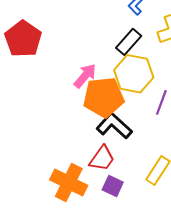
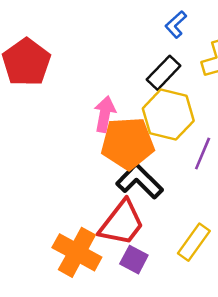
pink arrow: (85, 76) -> (105, 114), turned -32
red trapezoid: (102, 158) -> (122, 223), size x1.4

